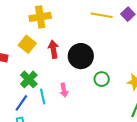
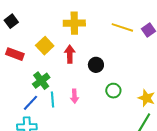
yellow cross: (40, 17) -> (74, 23), moved
black circle: (81, 56) -> (96, 65), size x0.6

